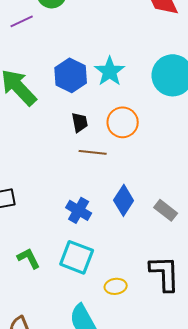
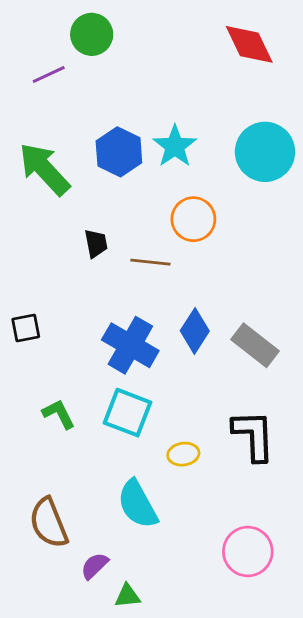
black trapezoid: (80, 122) -> (96, 244), moved
blue cross: (79, 210) -> (130, 345), size x1.5
gray rectangle: (166, 210) -> (255, 345), size x1.4

